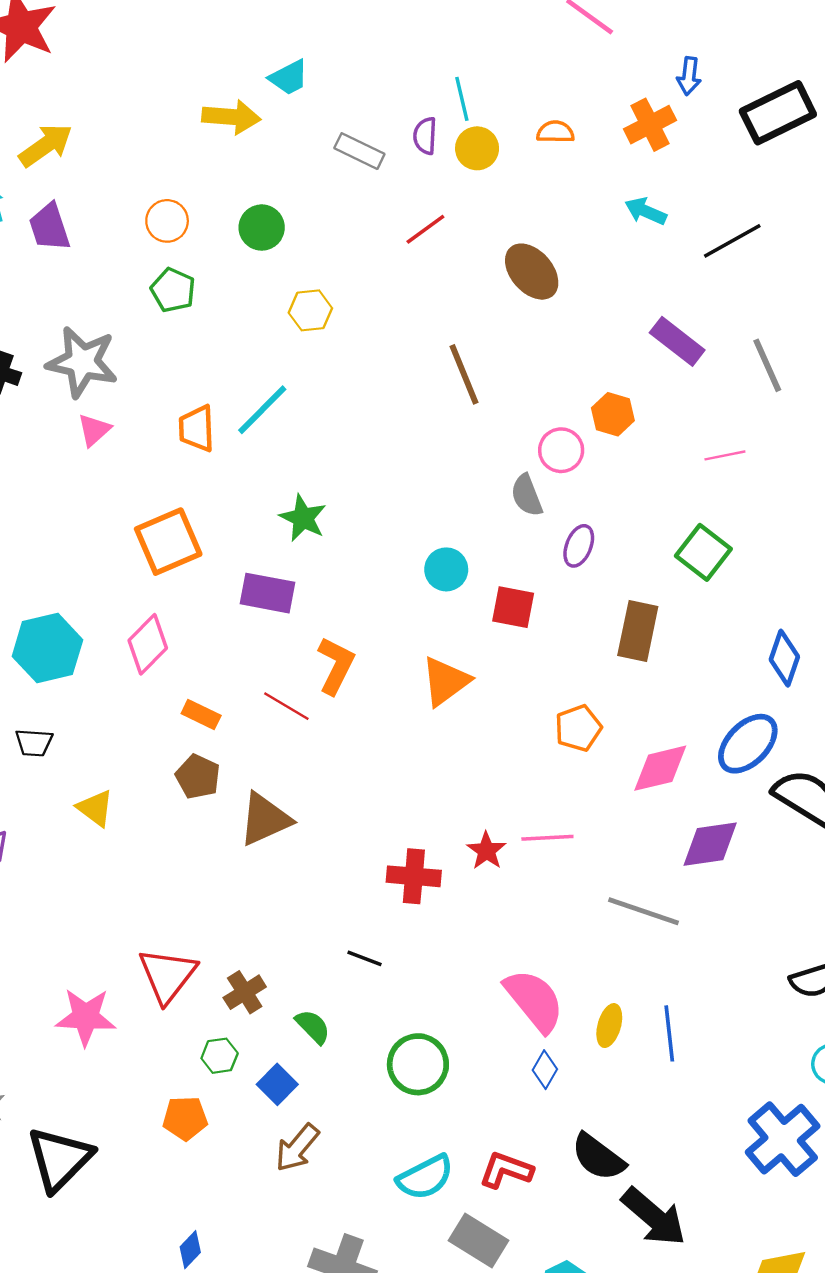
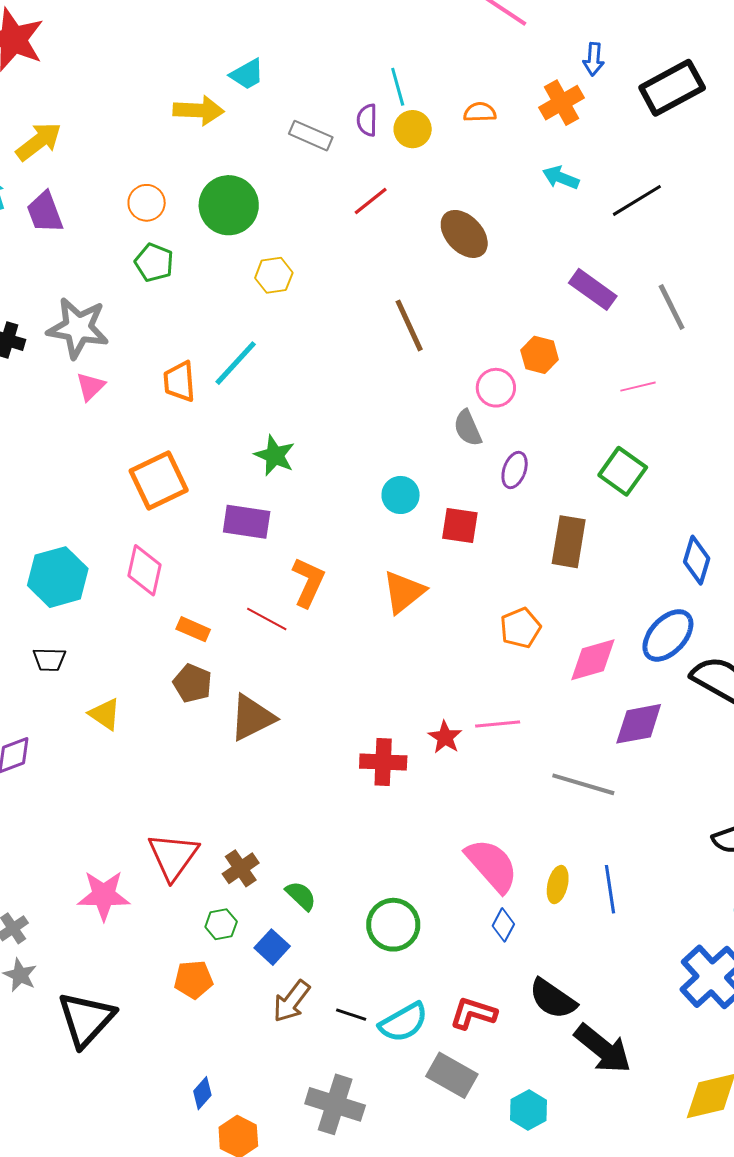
green circle: (262, 228) -> (229, 205), size x1.5
pink diamond: (148, 644) -> (145, 570), turned -30
black line: (365, 958) -> (351, 1015), moved

